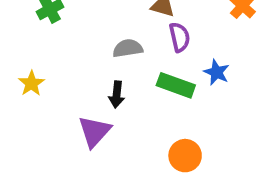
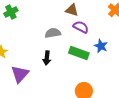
purple semicircle: (180, 37) -> (81, 27), turned -49
purple triangle: (94, 132) -> (20, 74), moved

